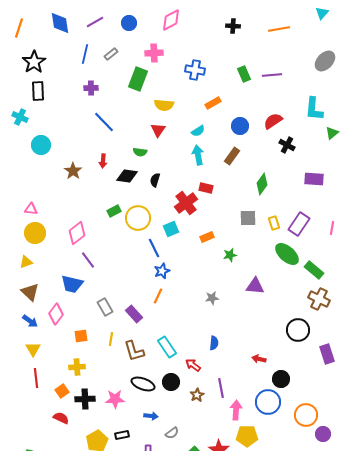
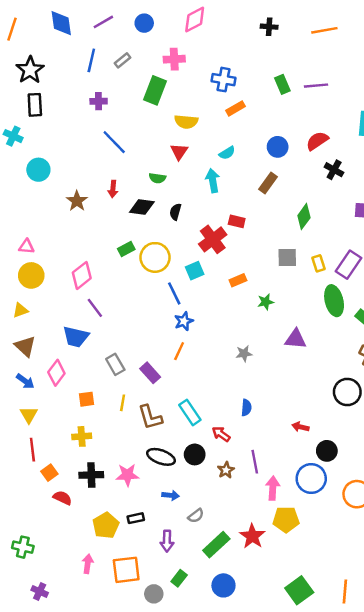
orange rectangle: (213, 103) -> (236, 108), moved
cyan arrow: (198, 155) -> (213, 181), moved
green ellipse: (287, 254) -> (334, 301), turned 35
orange square: (62, 391) -> (49, 473), moved

